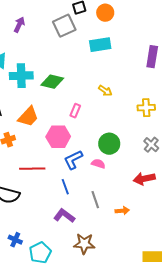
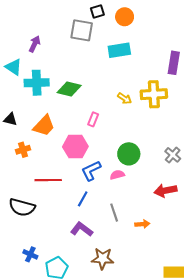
purple arrow: (19, 25) -> (35, 44), moved
gray square: (64, 26) -> (82, 30), turned 35
yellow cross: (146, 108) -> (154, 94), moved, size x1.4
pink semicircle: (98, 164) -> (117, 175), turned -32
blue line: (65, 187) -> (83, 199), turned 49

